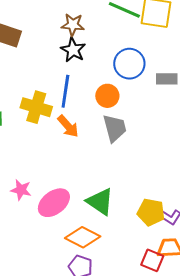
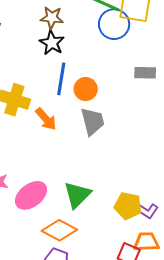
blue circle: (129, 64) -> (114, 24), moved
blue line: (65, 91) -> (61, 79), moved
green triangle: (100, 202) -> (77, 195), turned 40

